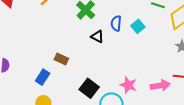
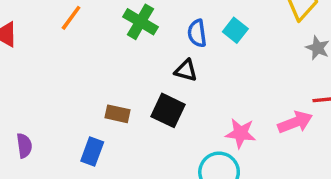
black triangle: (97, 37) -> (186, 70), moved
black square: (89, 88) -> (168, 110), moved

